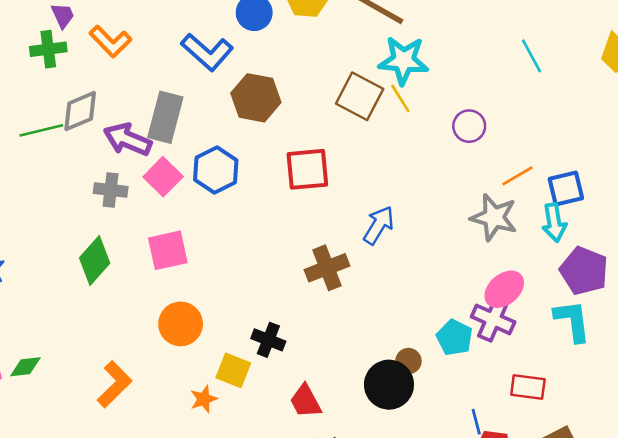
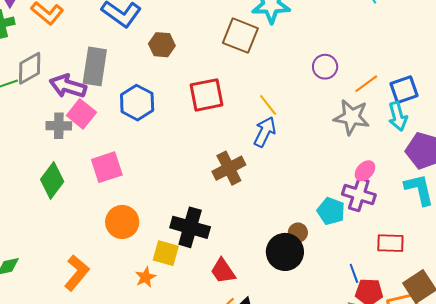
brown hexagon: (256, 98) -> (162, 45), size x0.7
yellow line: (400, 98) -> (268, 105), moved
purple circle: (469, 126) -> (325, 67), moved
pink square: (163, 177) -> (81, 114), moved
pink ellipse: (504, 289) -> (365, 171), size x0.7
black cross: (268, 340) -> (190, 227), size x1.5

